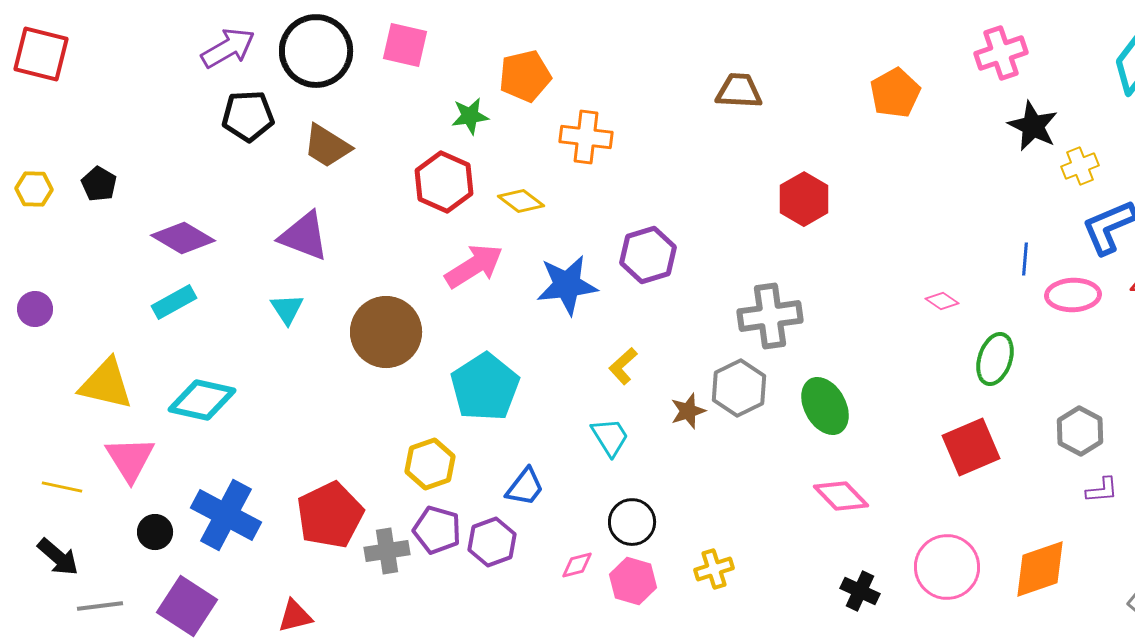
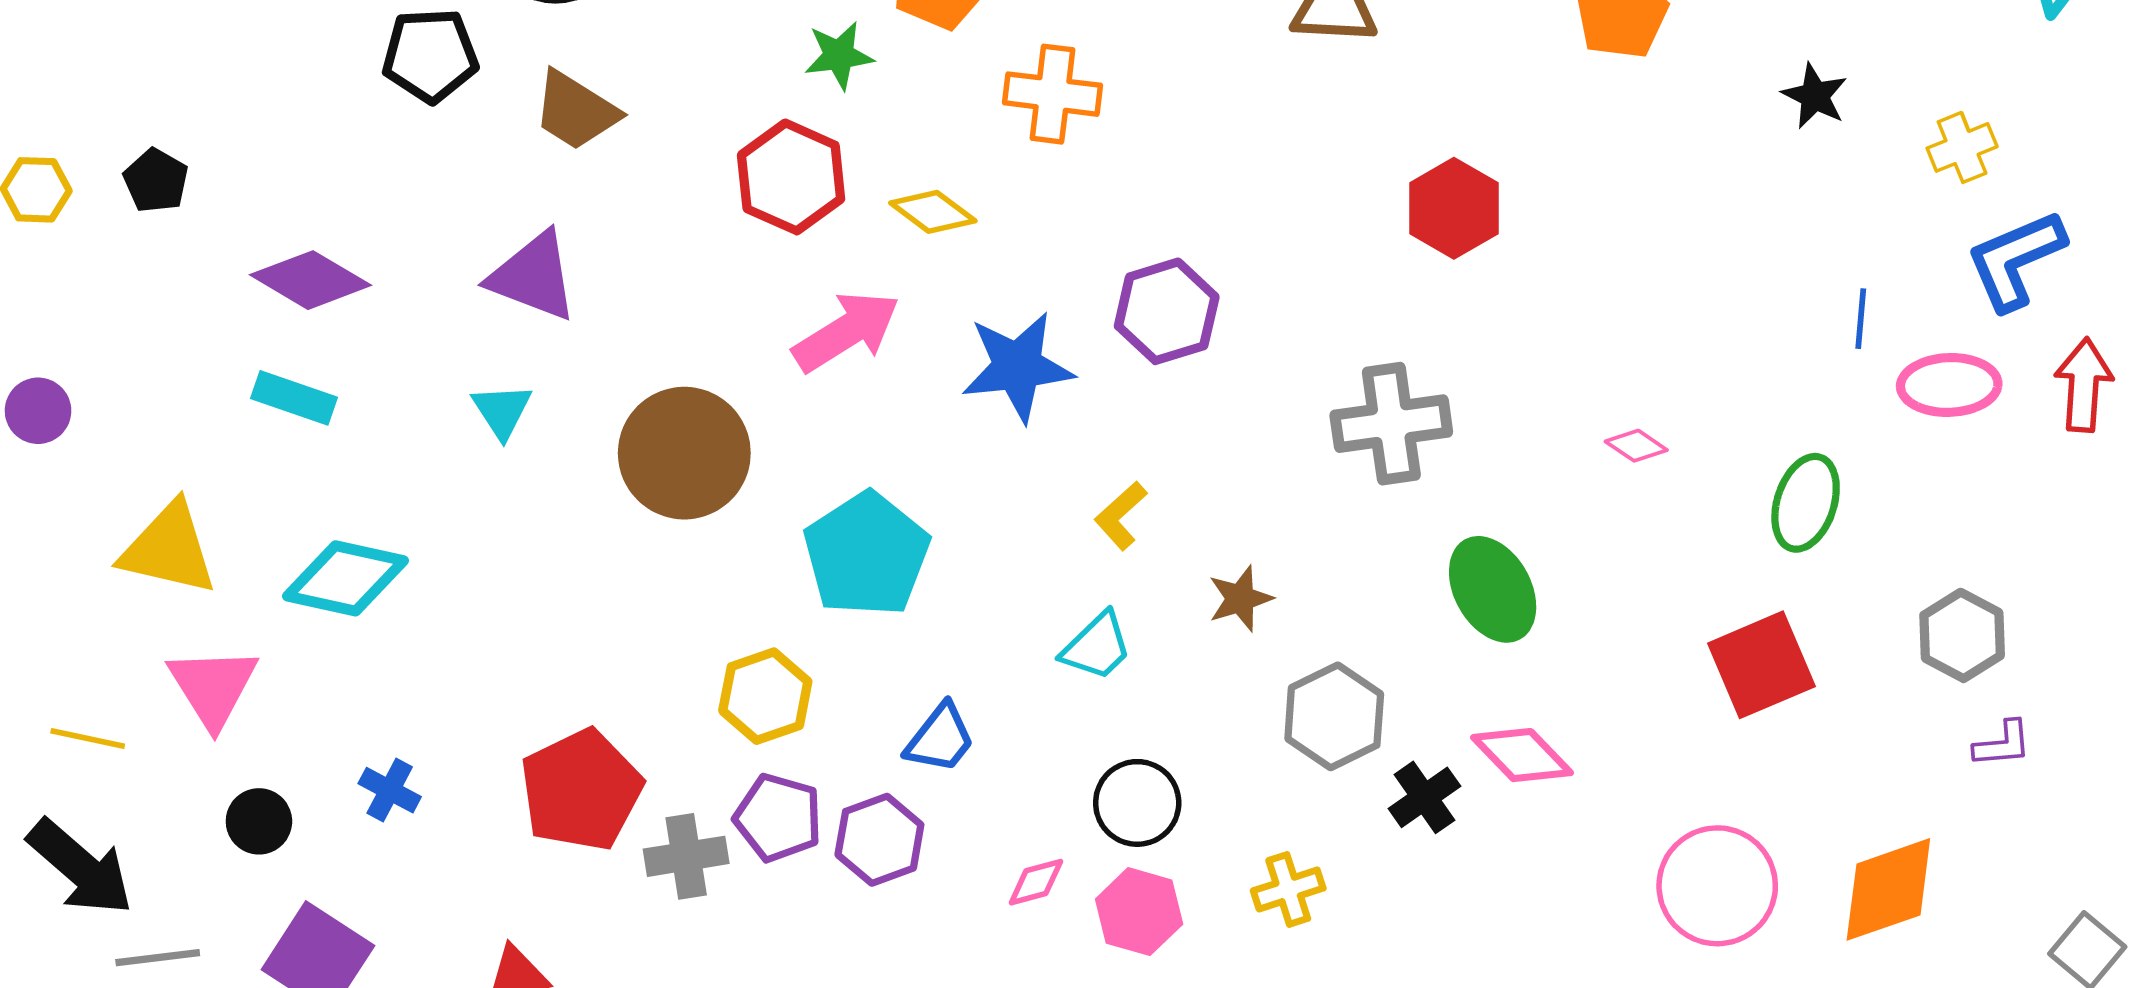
black star: (1033, 126) -> (1815, 96), moved, size x0.7
pink diamond: (942, 301) -> (1636, 446), moved
cyan rectangle: (174, 302) -> (294, 398), turned 48
gray hexagon: (739, 388) -> (1334, 716), moved
cyan trapezoid: (610, 437) -> (1097, 646), turned 78
blue cross: (226, 515) -> (390, 790), size x0.5
black arrow: (58, 557) -> (80, 867), size x1.4
black cross: (860, 591) -> (1424, 797), moved, turned 30

